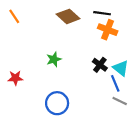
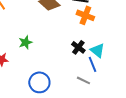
green star: (54, 59) -> (25, 42), moved
gray line: (120, 101) -> (83, 80), moved

